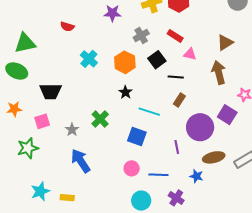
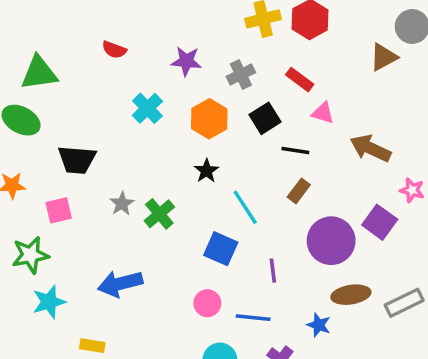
purple star: (112, 13) -> (186, 61), moved
brown triangle: (225, 43) -> (383, 57), moved
brown arrow: (219, 72) -> (370, 148), turned -55
cyan line: (149, 112) -> (245, 207), turned 35
gray star: (72, 130) -> (122, 204), moved
purple line: (177, 147) -> (273, 271), moved
blue arrow: (81, 161) -> (120, 284), turned -75
cyan star: (40, 191) -> (49, 302), moved

